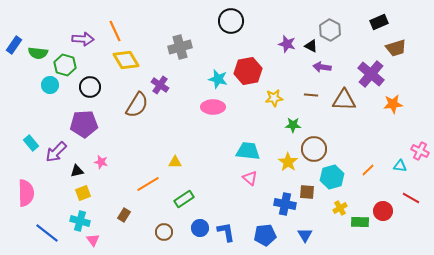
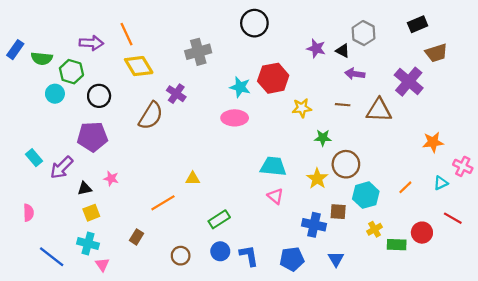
orange star: (393, 104) -> (433, 142), moved
cyan triangle: (400, 166) -> (441, 183), turned -32
pink semicircle: (26, 193) -> (28, 213), size x0.6
green rectangle: (184, 199) -> (219, 219), moved

